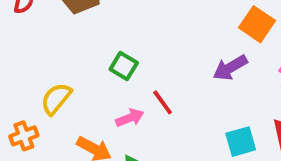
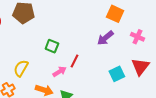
red line: (163, 102) -> (75, 61), turned 72

